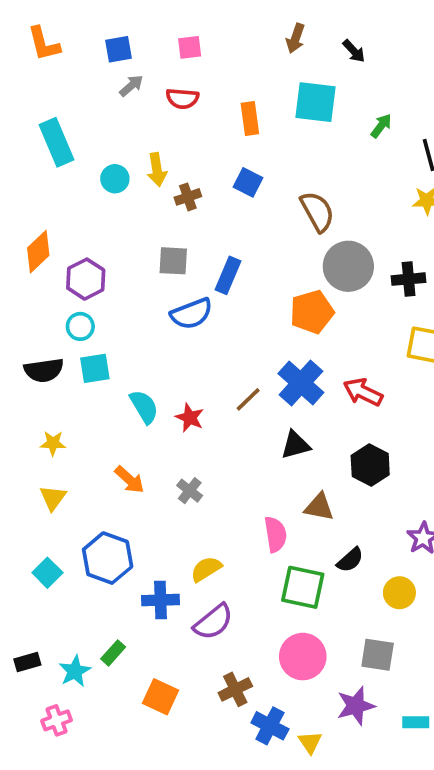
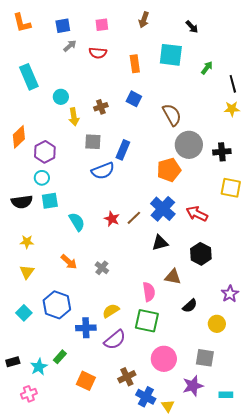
brown arrow: (295, 38) -> (144, 20), moved
yellow arrow: (157, 170) -> (74, 117), moved
red star: (190, 418) -> (112, 219), moved
green square: (303, 587) -> (147, 321), moved

